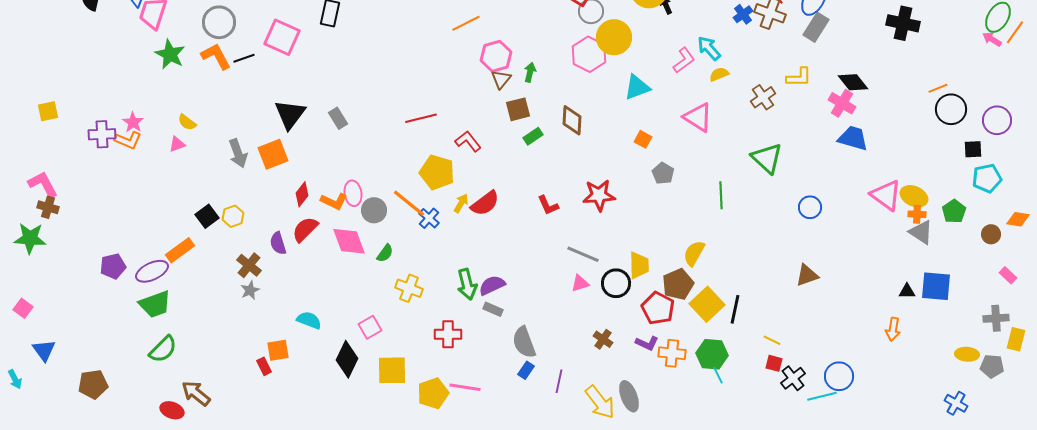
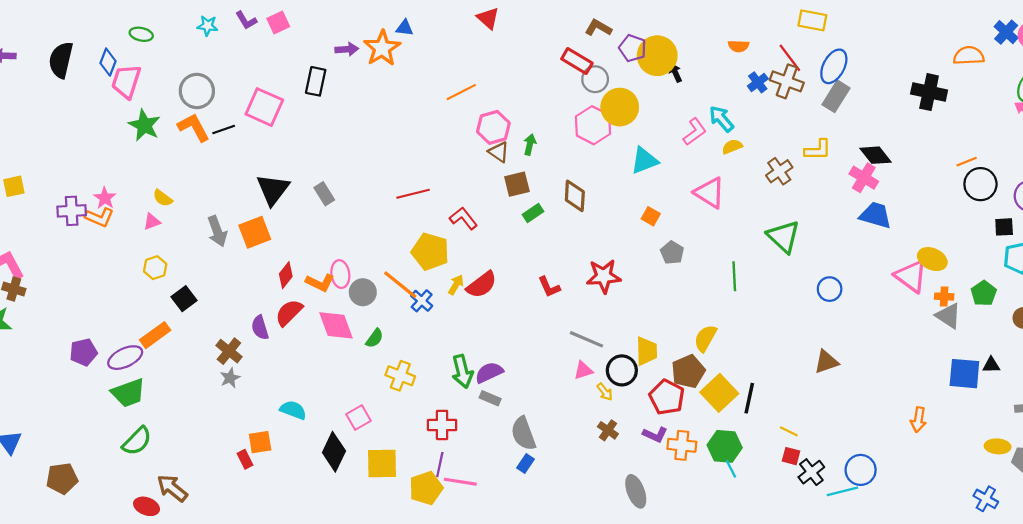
brown triangle: (501, 79) -> (499, 152), turned -35
yellow ellipse: (914, 196) -> (932, 259), moved
yellow hexagon: (233, 216) -> (155, 268), moved
black triangle: (907, 291) -> (991, 365), moved
purple line: (559, 381) -> (440, 465), moved
yellow arrow: (600, 402) -> (605, 392), moved, size x0.5

